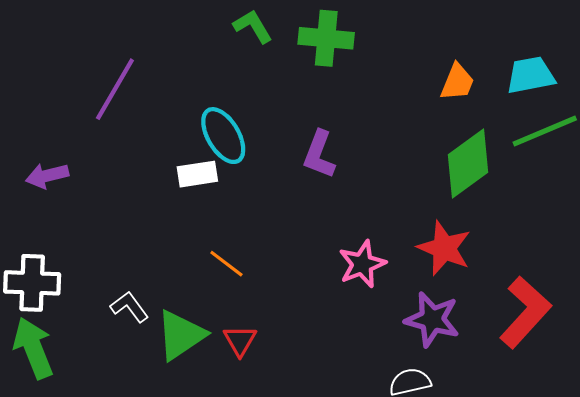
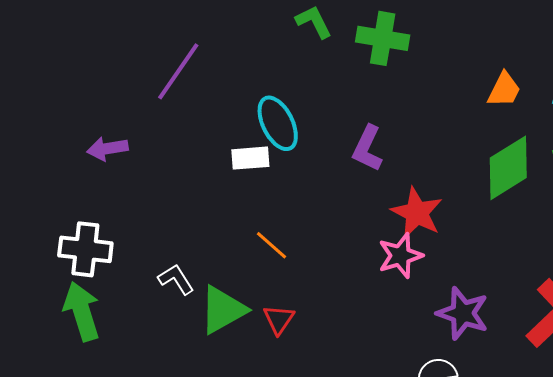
red star: (444, 248) -> (417, 213), moved

